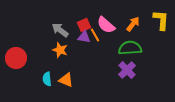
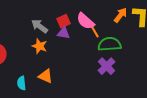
orange arrow: (133, 24) -> (120, 15), moved
orange line: (95, 35) -> (94, 31), moved
cyan semicircle: (47, 79) -> (22, 83), moved

